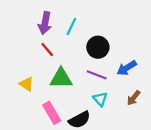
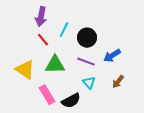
cyan line: (71, 26) -> (64, 30), moved
yellow triangle: (26, 84) -> (25, 70), size x1.5

